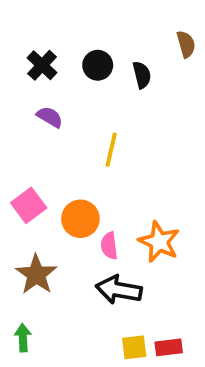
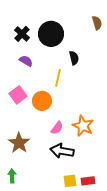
black circle: (98, 65) -> (51, 34), size x1.6
black semicircle: (142, 75) -> (74, 58), moved
pink square: (29, 205) -> (18, 95), moved
orange circle: (80, 219) -> (42, 101), moved
pink semicircle: (109, 246) -> (57, 128), turned -136

